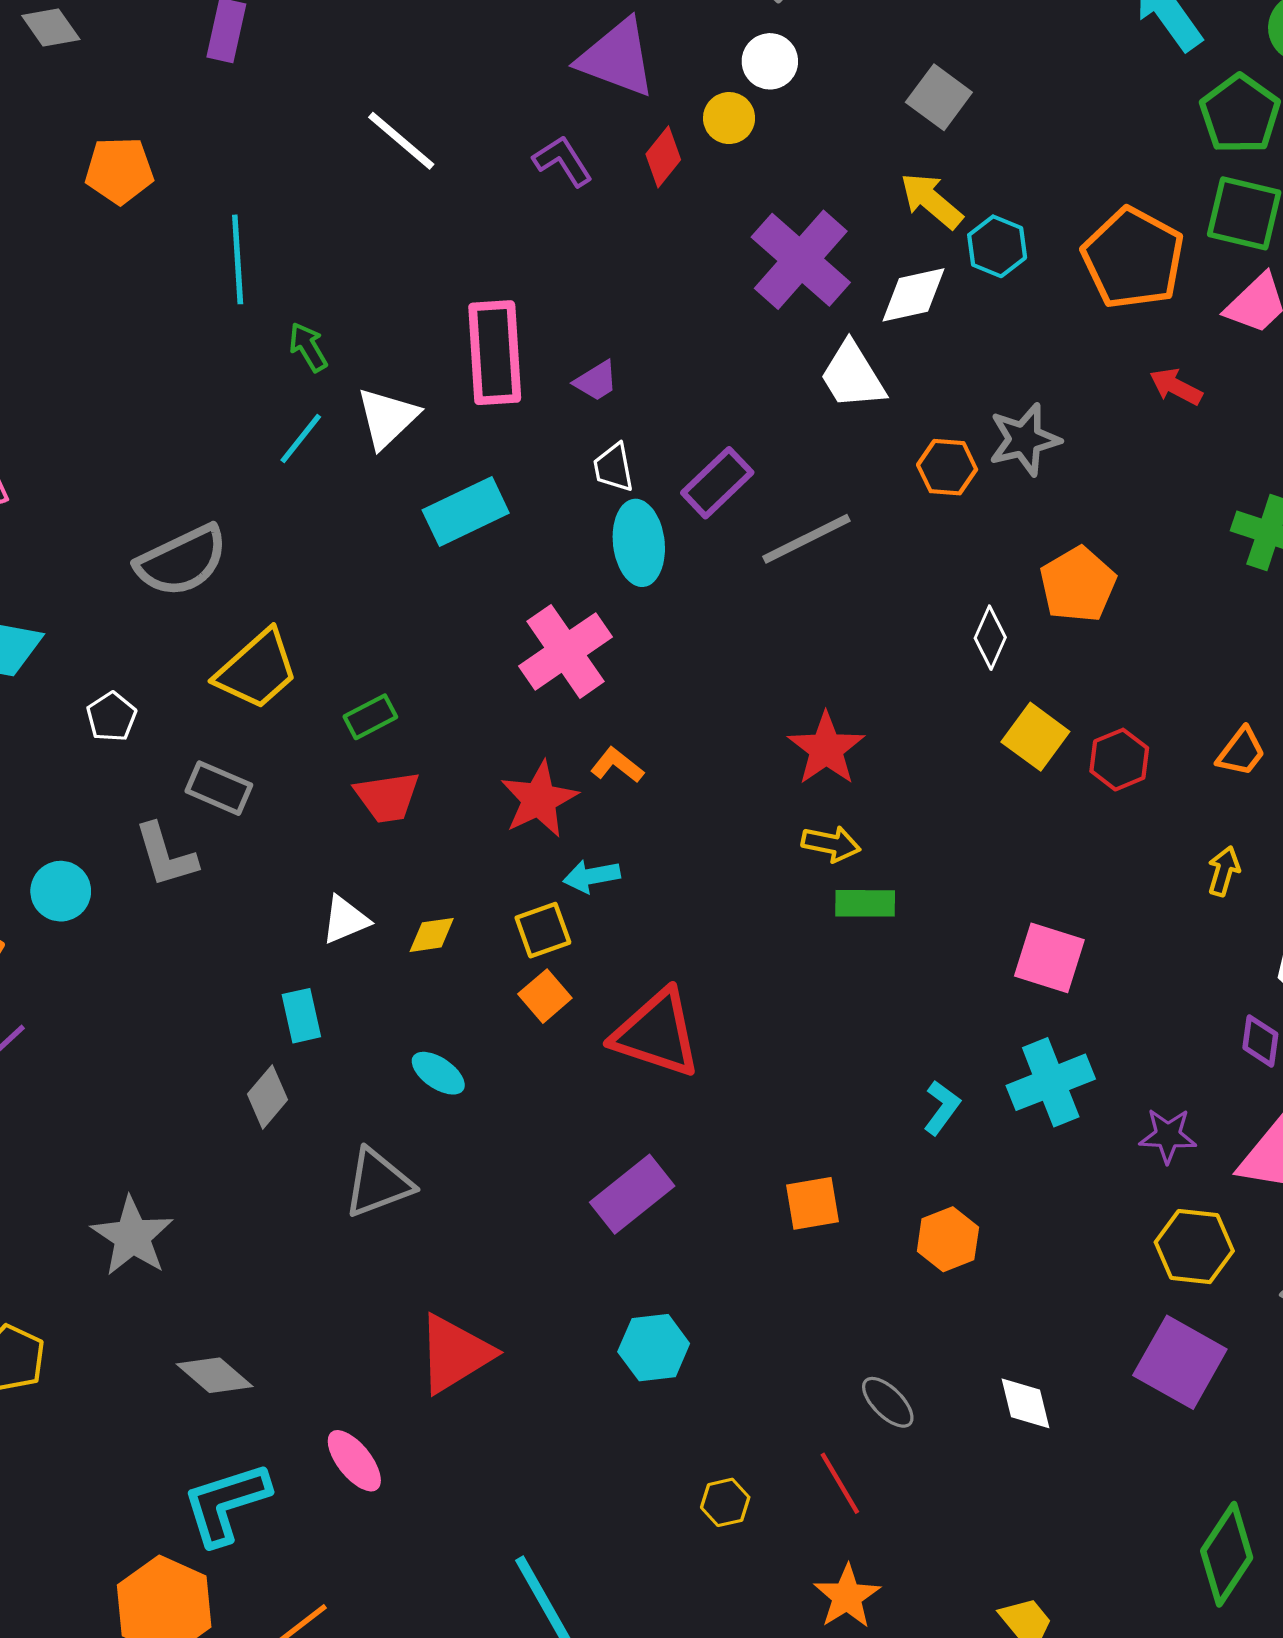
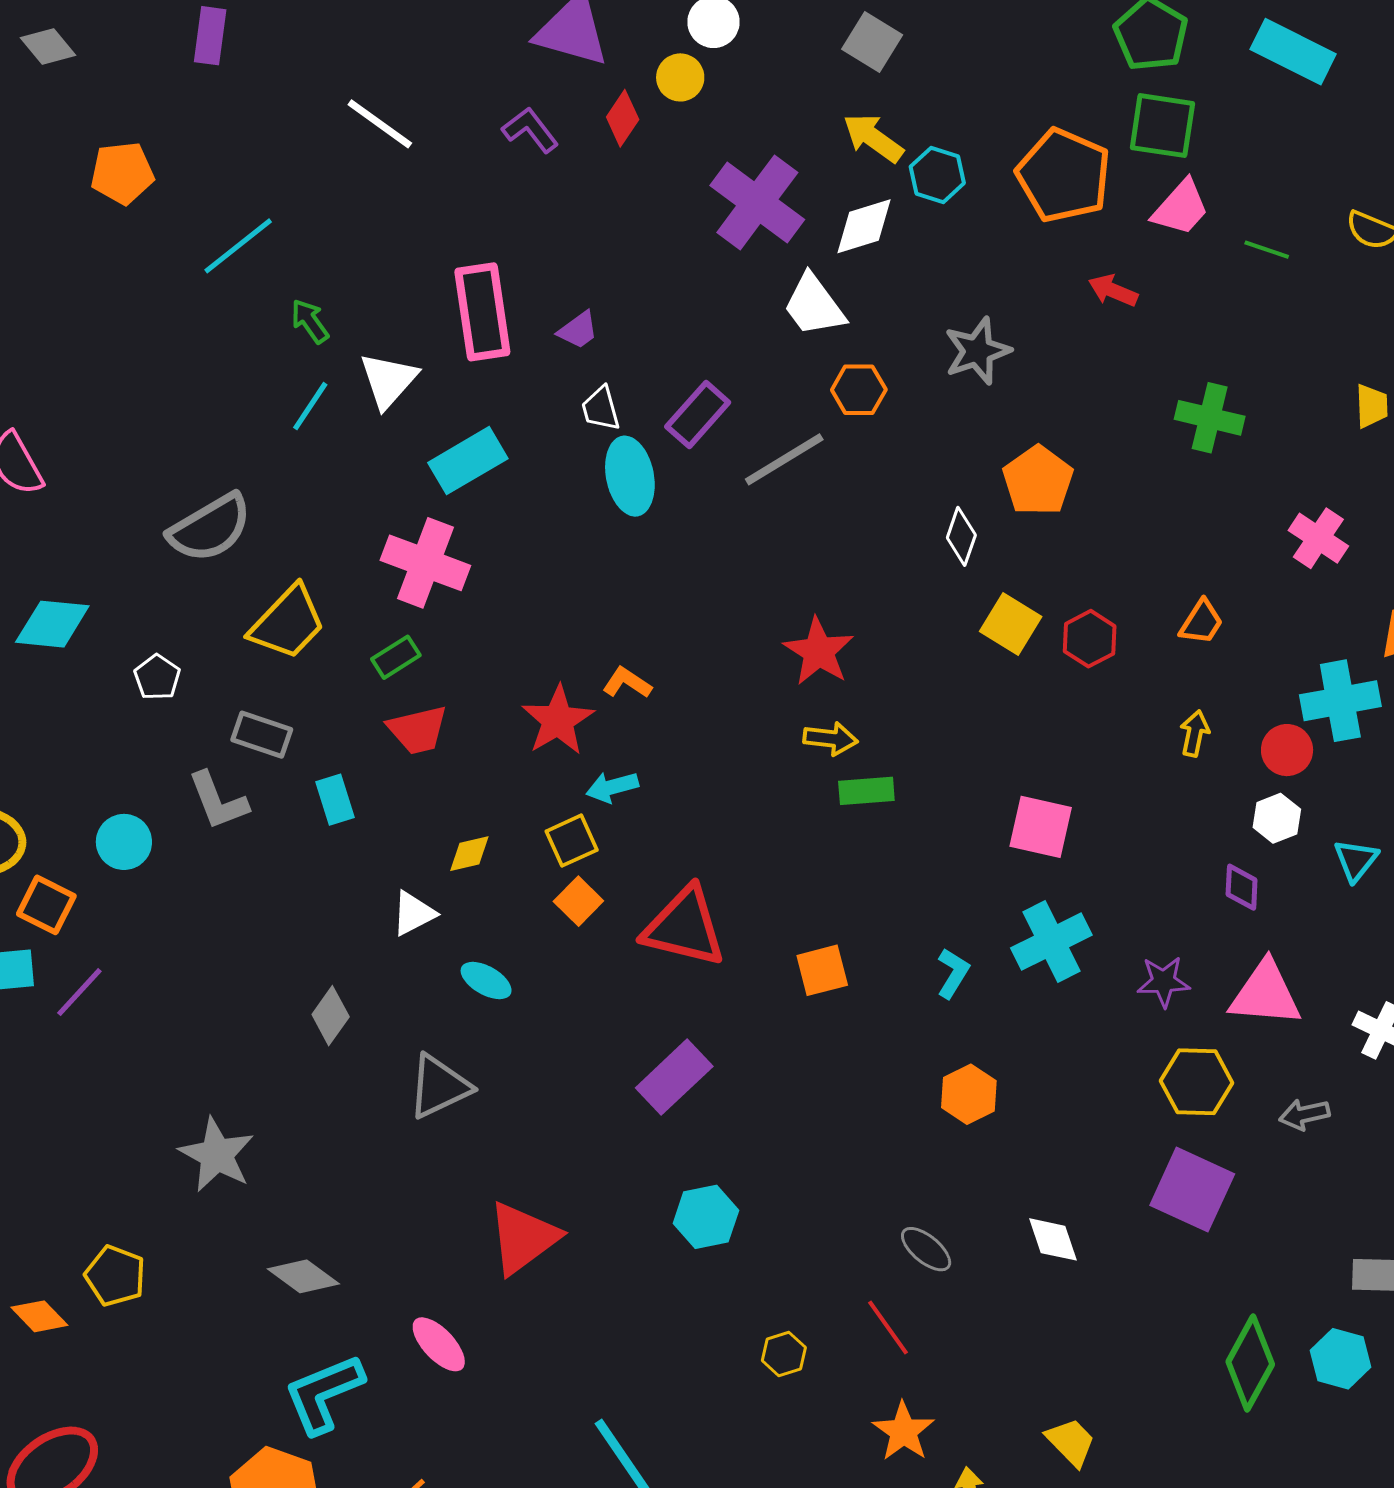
cyan line: (238, 259) -> (238, 246), turned 60
orange hexagon: (947, 467) -> (859, 390), moved
pink cross: (565, 651) -> (425, 563), moved, turned -30
white triangle: (345, 920) -> (413, 913), moved
cyan rectangle: (301, 1016) -> (335, 800), moved
orange square: (812, 1203) -> (822, 970), moved

